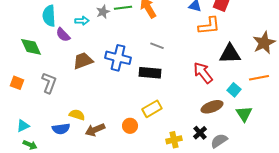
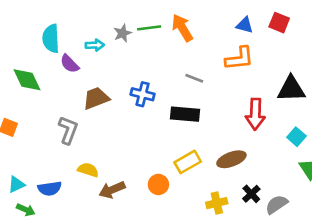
orange L-shape: (209, 26) -> (239, 58), moved
blue cross: (118, 58) -> (143, 94), size x0.7
red arrow: (203, 73) -> (255, 114), turned -140
gray L-shape: (49, 83) -> (68, 130), moved
brown ellipse: (212, 107) -> (231, 159), moved
blue semicircle: (61, 129) -> (50, 188), moved

